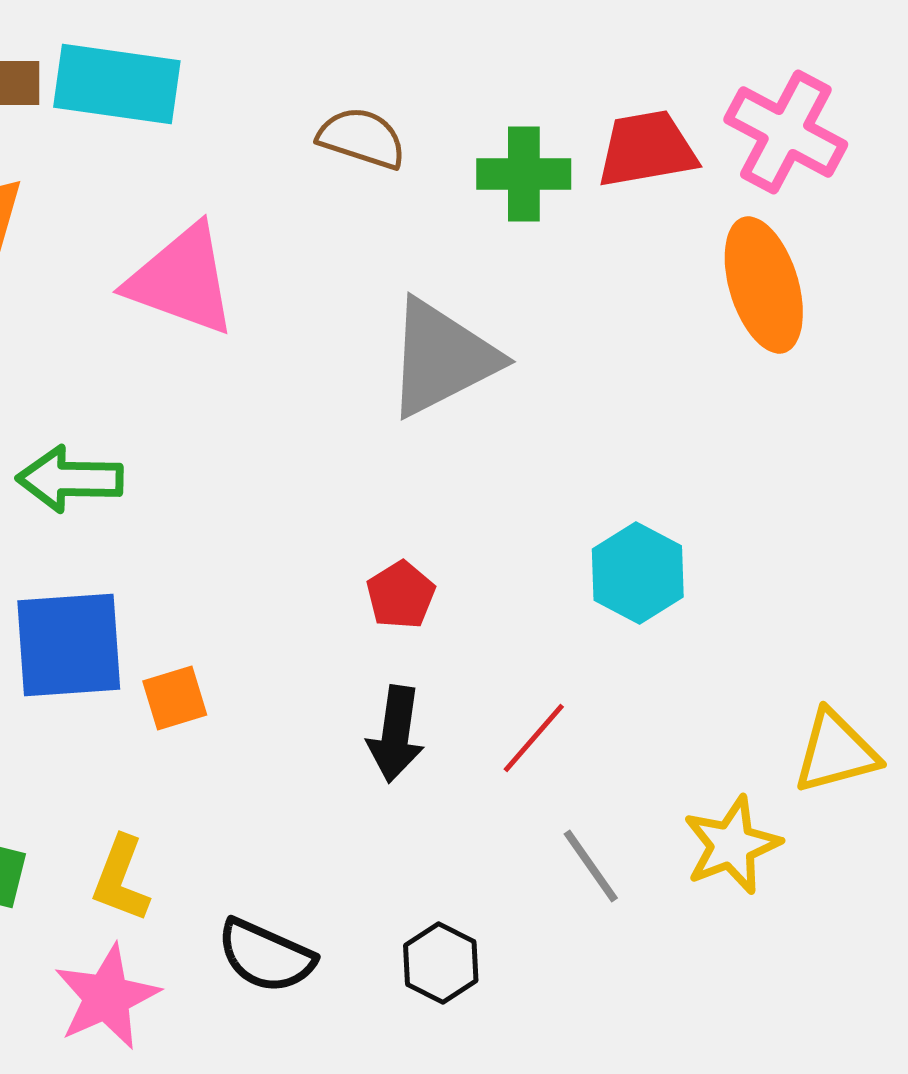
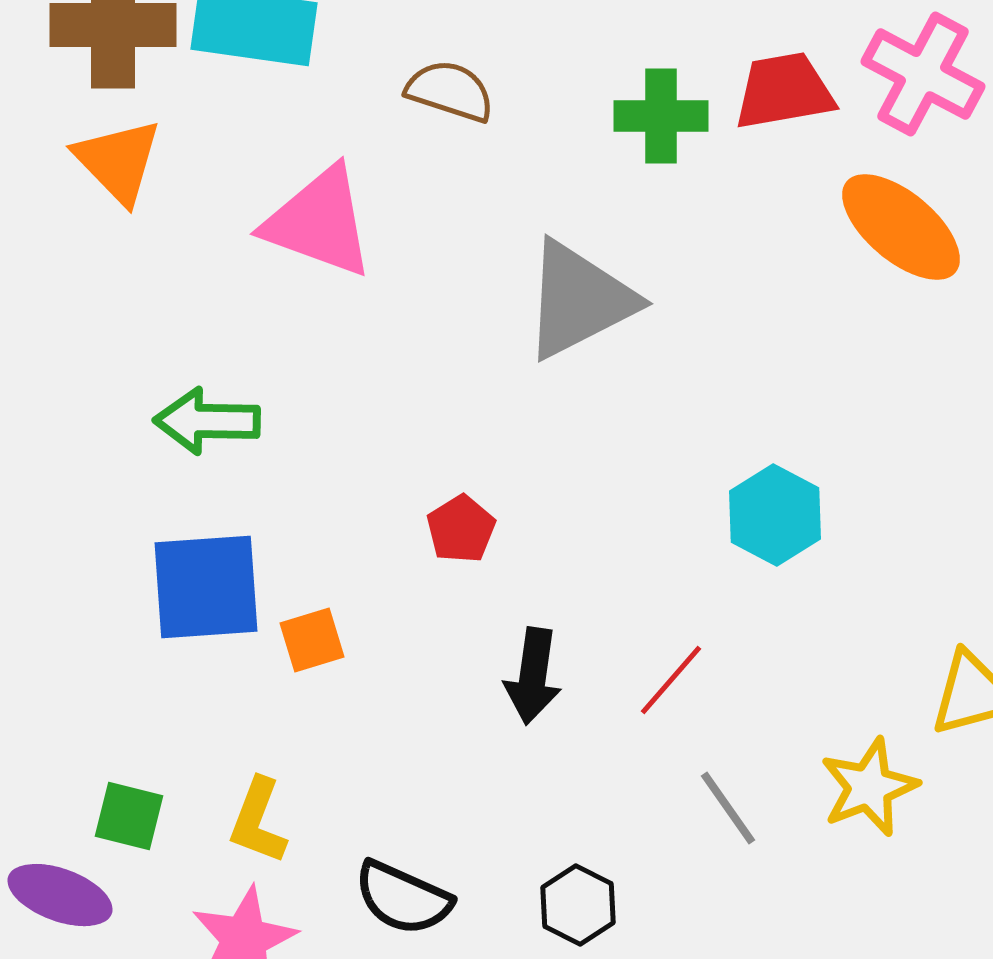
brown semicircle: (362, 138) -> (450, 91), moved
orange ellipse: (764, 285) -> (901, 227), turned -33
red pentagon: (401, 595) -> (461, 529), moved

